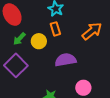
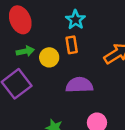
green arrow: (19, 39) -> (25, 51), turned -152

